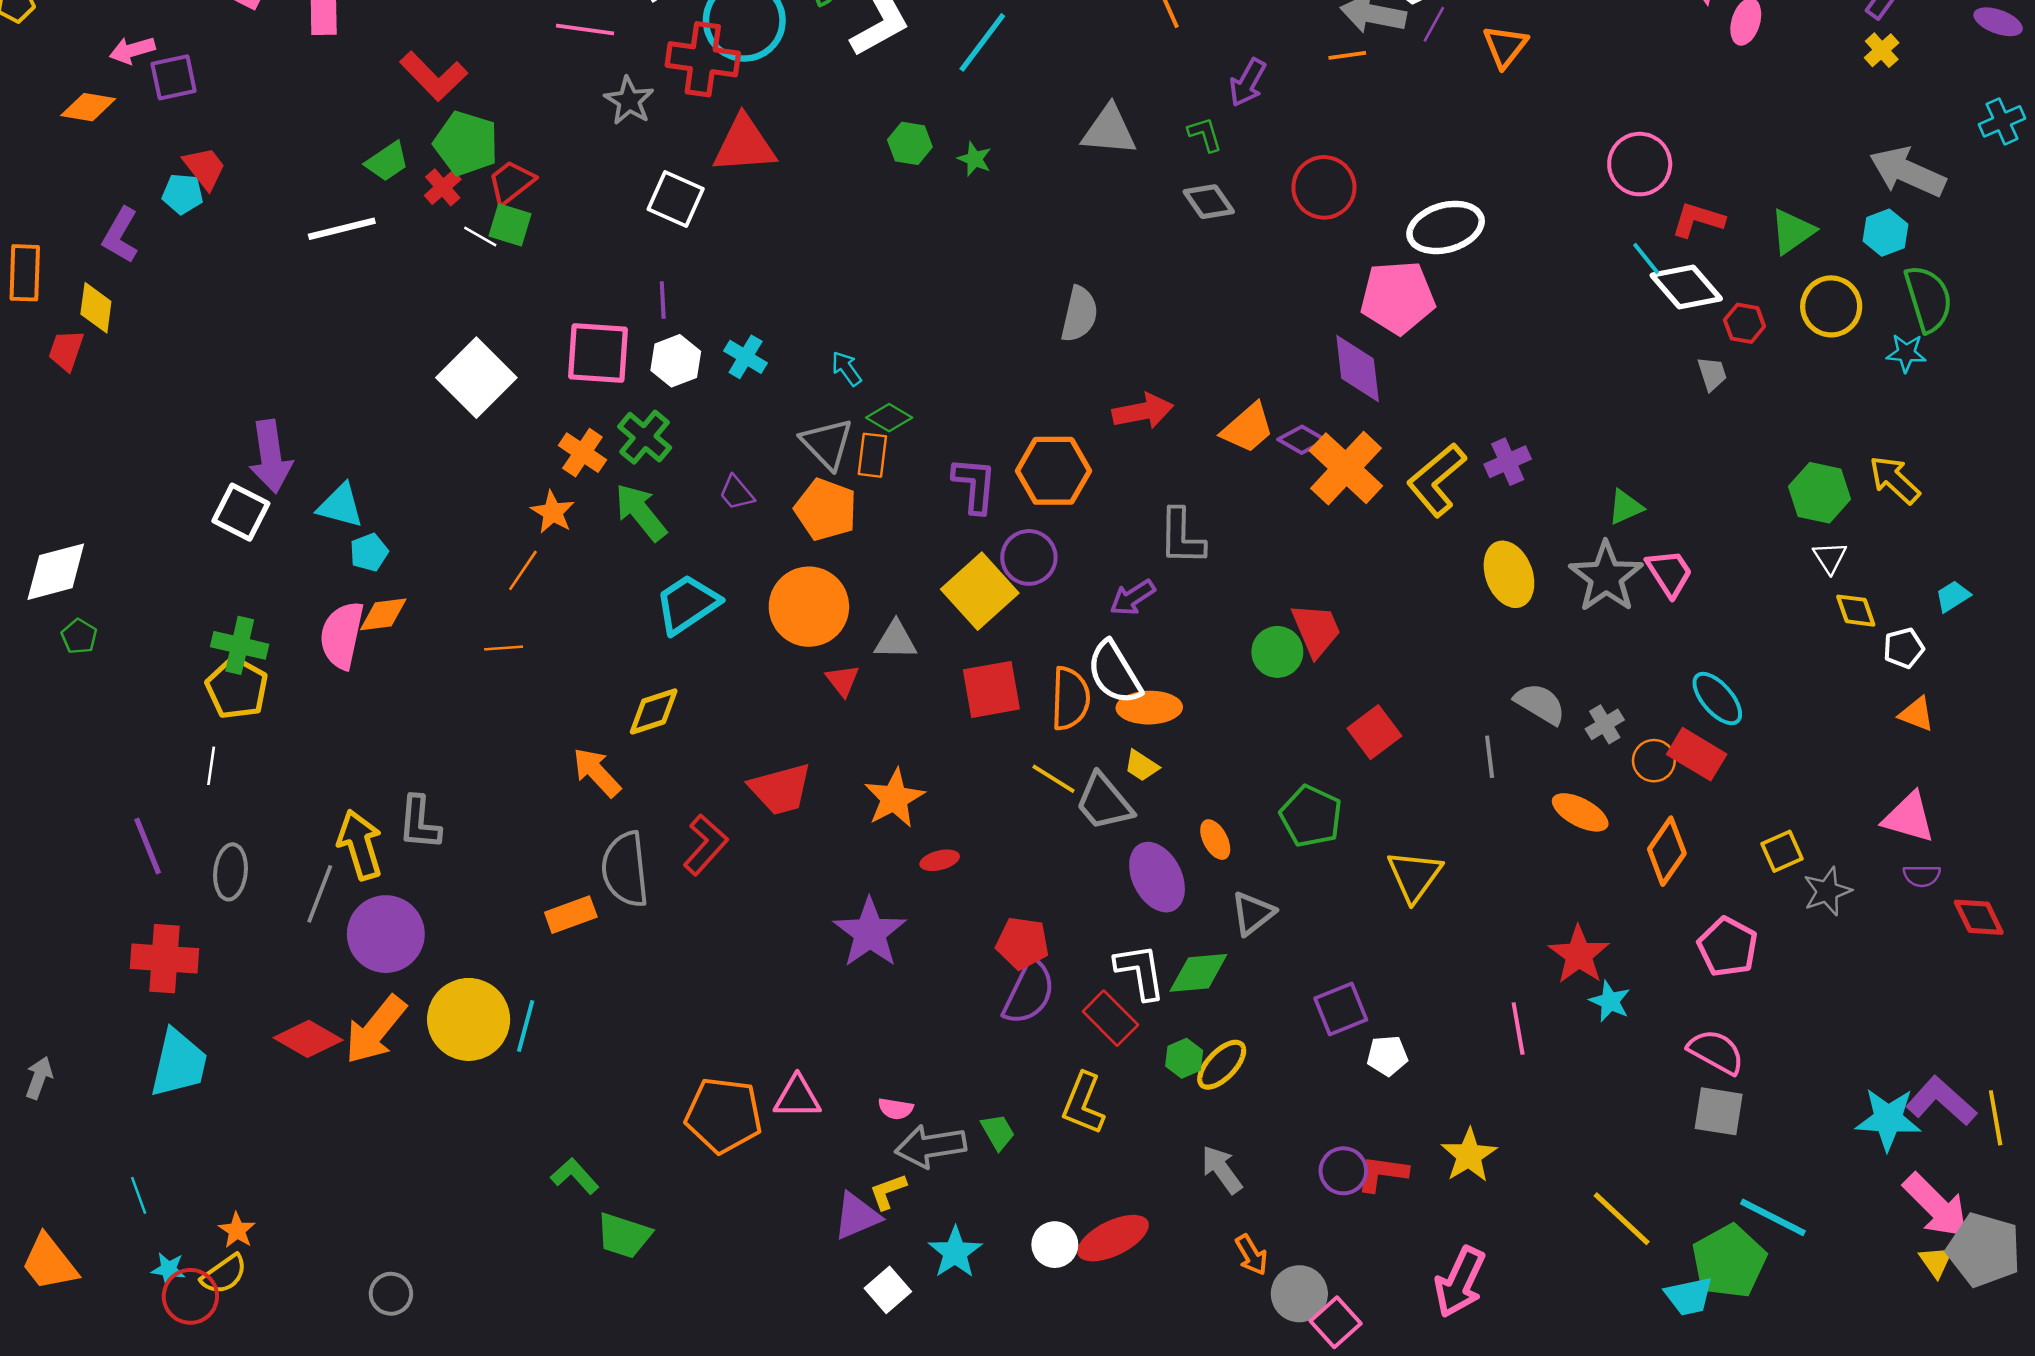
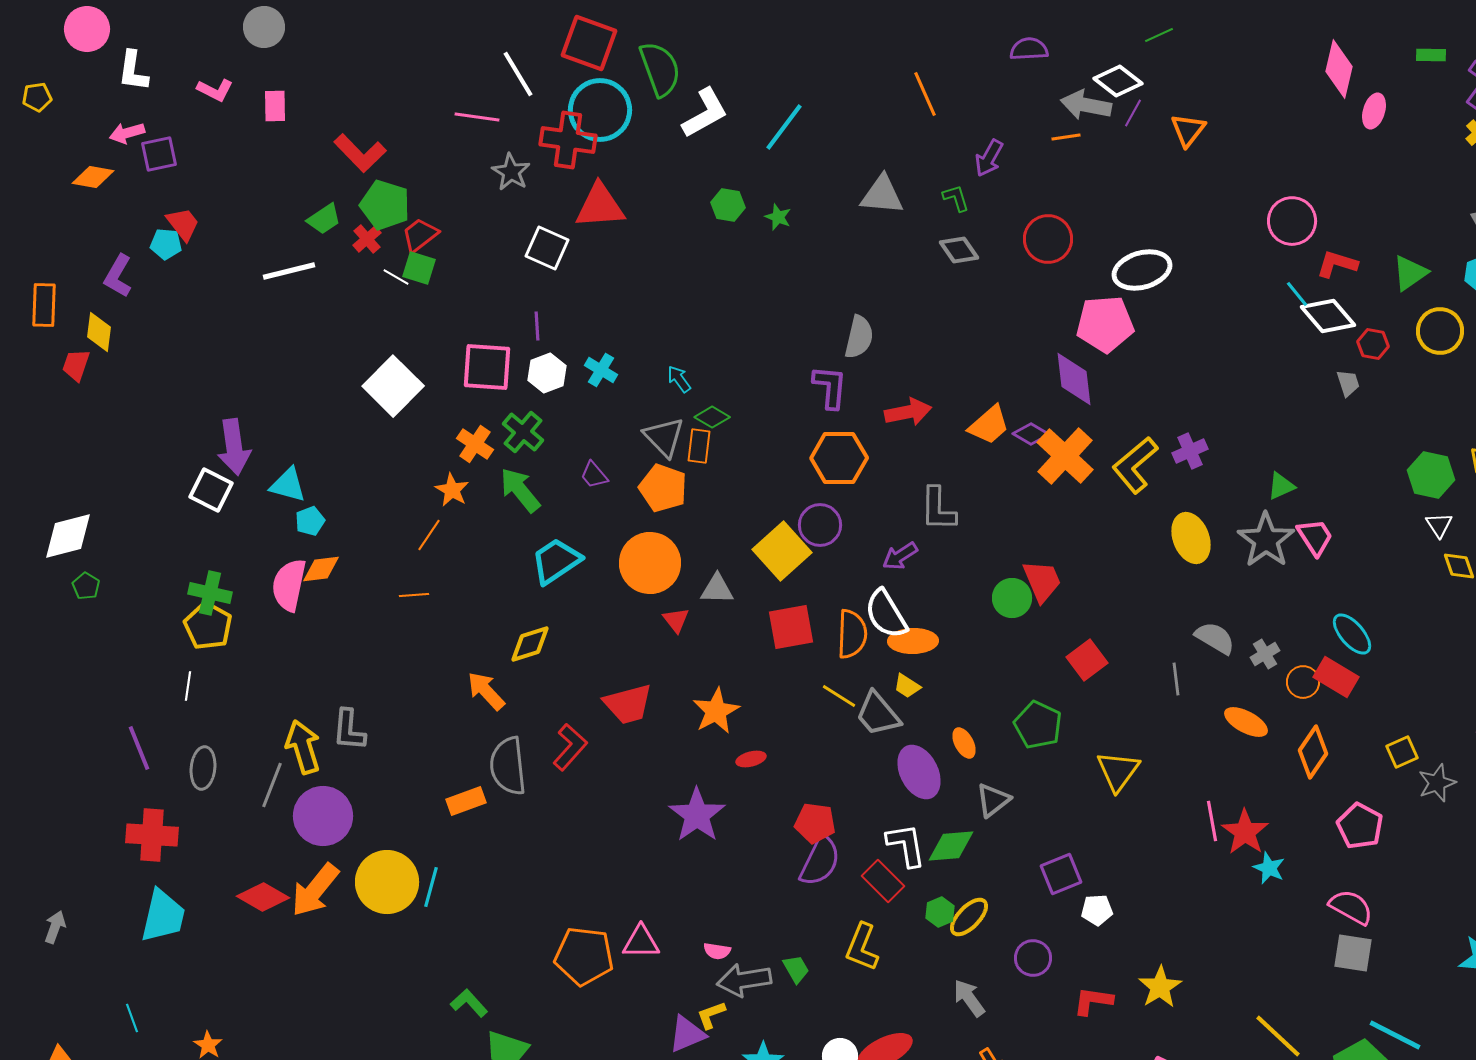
purple L-shape: (975, 485) -> (830, 387), moved
pink line: (1518, 1028) -> (1212, 821), moved
purple circle: (1343, 1171) -> (1033, 958), moved

